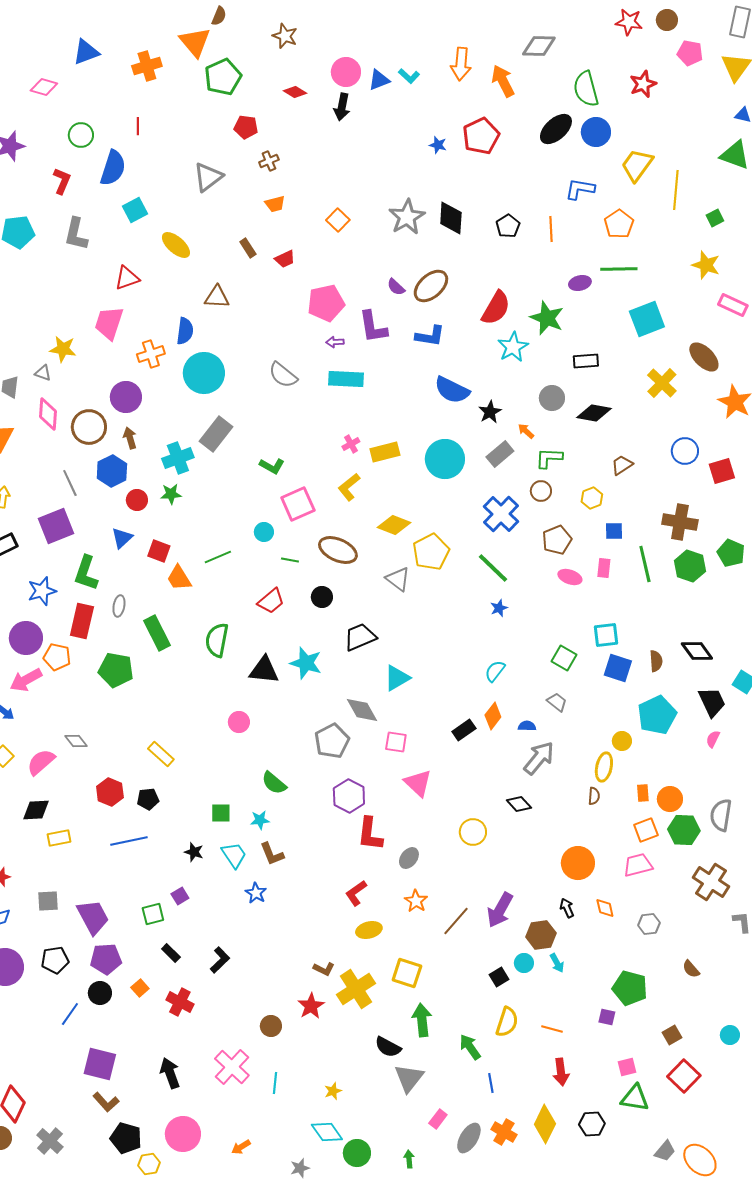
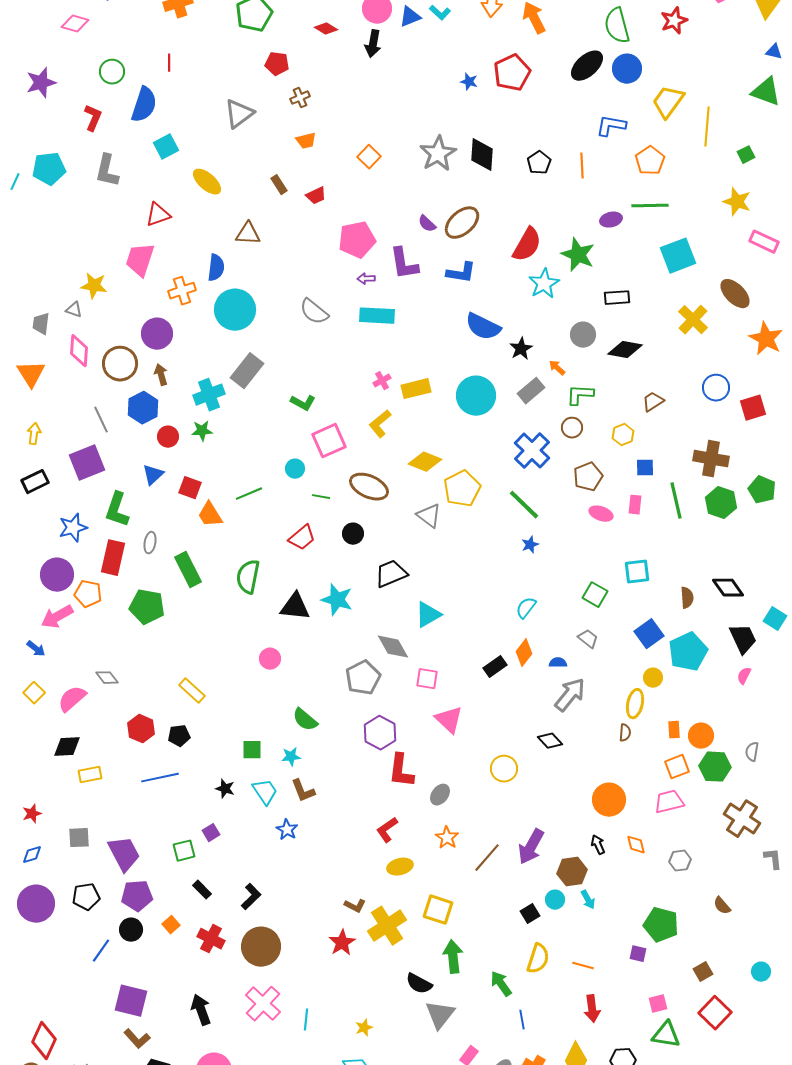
blue square: (618, 668) -> (649, 634), moved, turned 36
gray semicircle: (721, 815) -> (752, 752), size x0.6
brown circle: (271, 1026) -> (261, 947), moved, size x1.8

